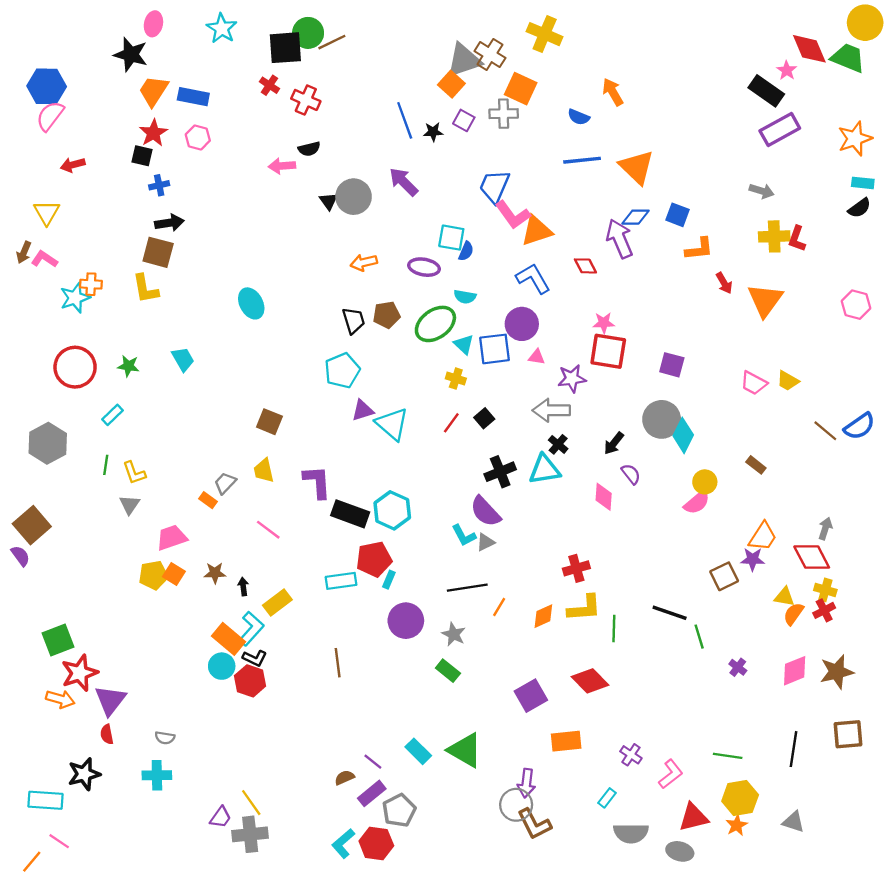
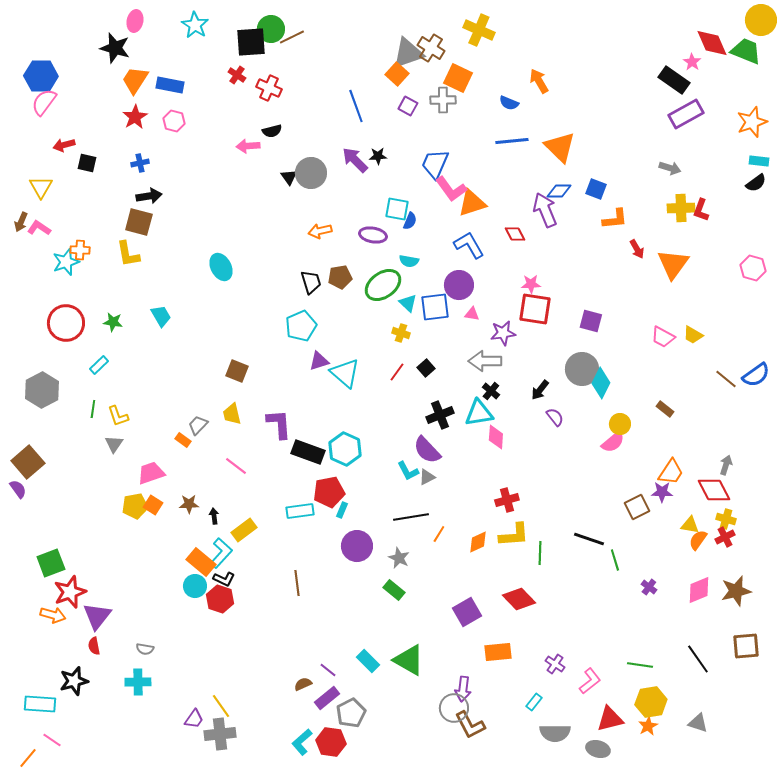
black star: (433, 132) -> (378, 156), moved
black square: (142, 156) -> (87, 163), moved
pink diamond: (604, 497) -> (496, 437), moved
black line: (793, 749) -> (698, 659), turned -44

